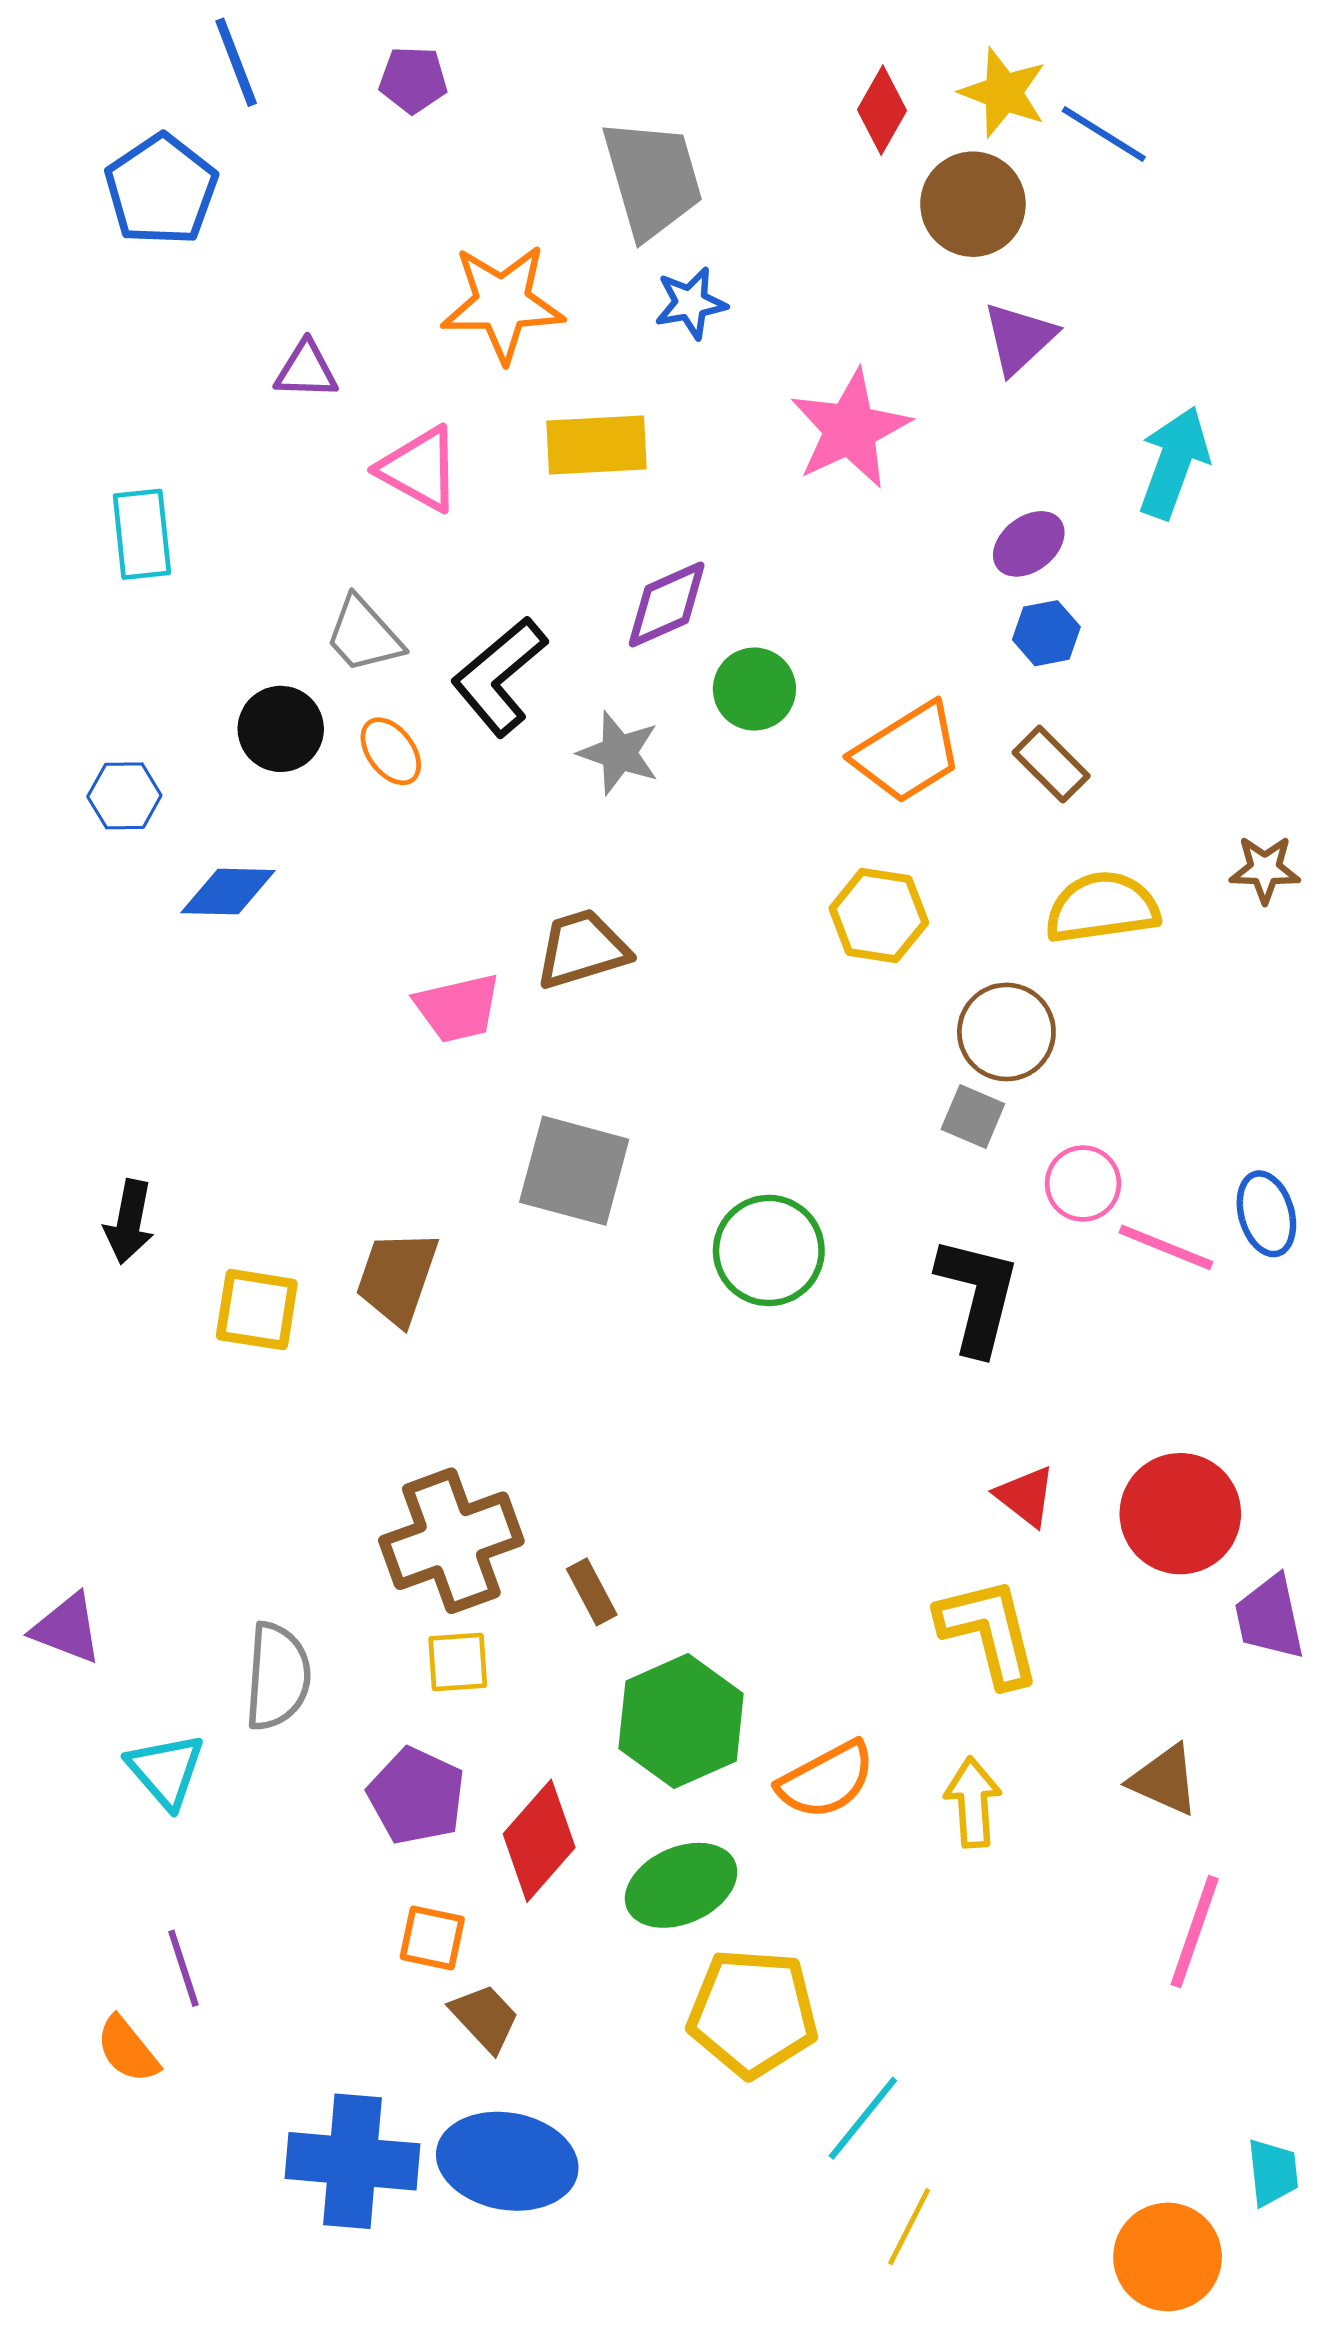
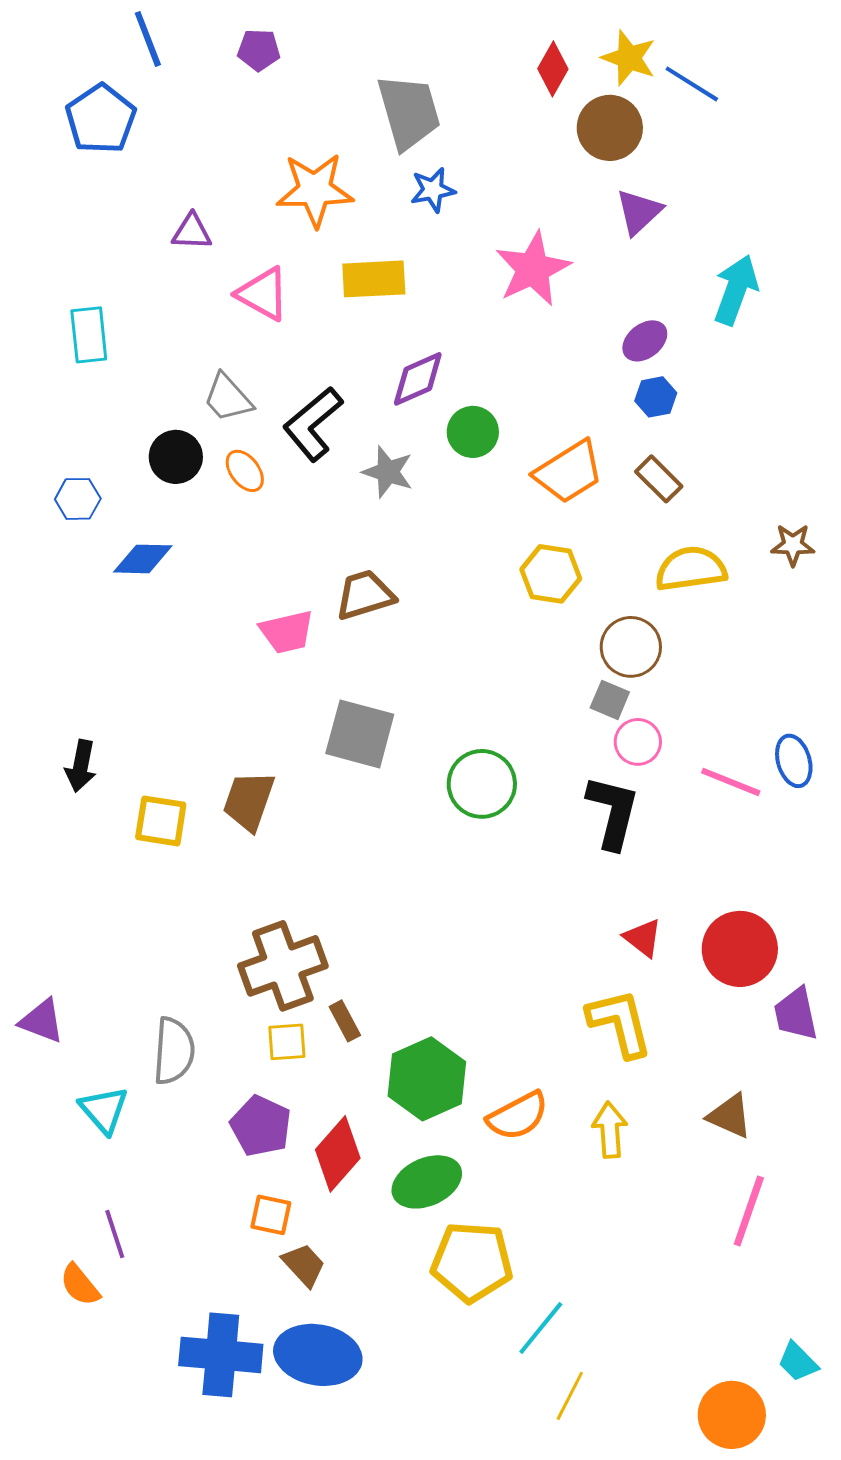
pink circle: (1083, 1183) -> (638, 742), moved
brown rectangle: (592, 1592) -> (345, 1021), moved
cyan trapezoid: (1273, 2172) -> (798, 1362), turned 141

